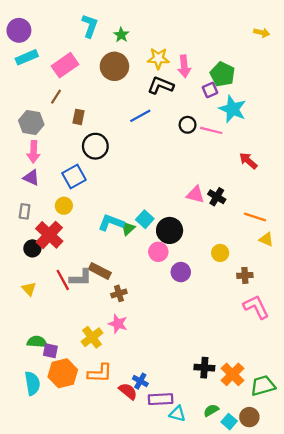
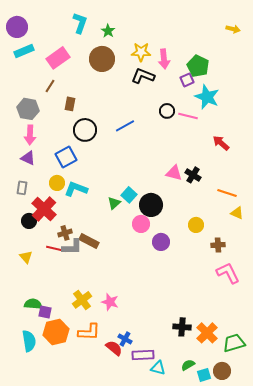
blue line: (140, 116) -> (125, 126), moved
cyan L-shape: (111, 223) -> (76, 189), moved
red line: (63, 280) -> (56, 249), turned -48
brown cross: (119, 293) -> (65, 233), moved
pink star: (118, 324) -> (110, 302), moved
cyan square: (229, 422) -> (204, 375), turned 32

